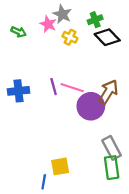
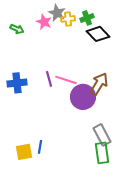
yellow cross: (70, 37) -> (68, 19), moved, turned -32
yellow square: (60, 166) -> (24, 152), moved
blue line: (44, 182) -> (40, 147), moved

